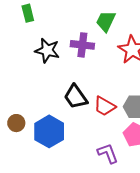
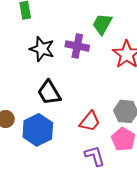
black trapezoid: (76, 97) -> (49, 93), moved
red trapezoid: (105, 106) -> (90, 121), moved, turned -85

